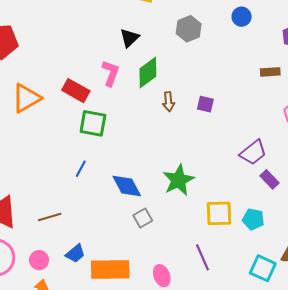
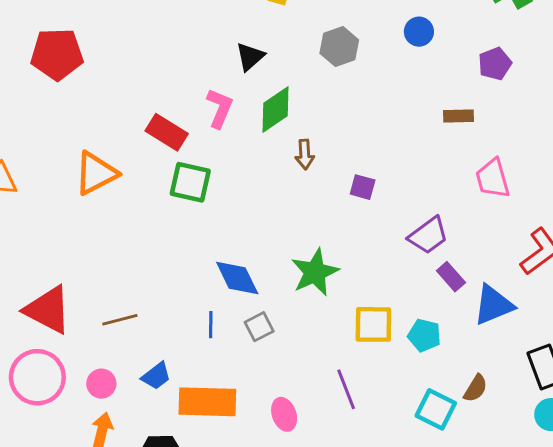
orange triangle: (26, 98) -> (96, 173), moved
purple square: (205, 104) -> (363, 187), moved
blue line: (81, 169) -> (211, 325), moved, turned -30

